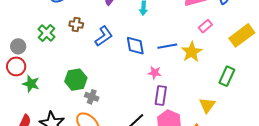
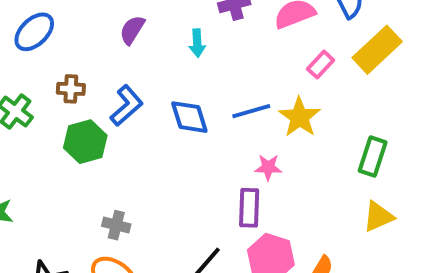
yellow rectangle: (242, 35) -> (377, 50), moved
pink star: (155, 73) -> (268, 167), moved
green hexagon: (76, 80) -> (85, 142), moved
yellow triangle: (207, 105) -> (378, 217), moved, turned 36

